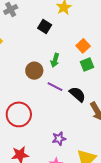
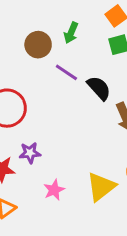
purple star: (59, 139) -> (30, 153), moved

